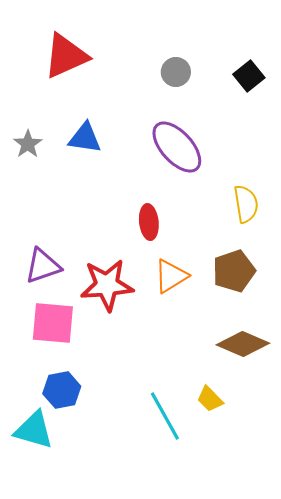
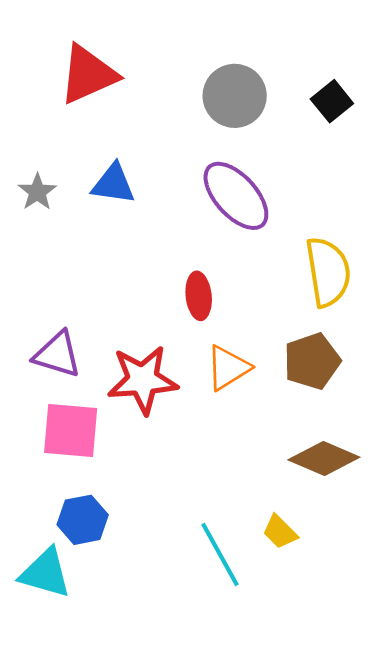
gray circle: (176, 72) -> (235, 96), size x1.6
yellow semicircle: (246, 204) -> (328, 272), size x1.4
purple triangle: (43, 266) -> (57, 354), turned 36

